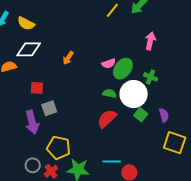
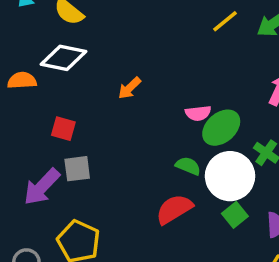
purple arrow: (32, 122) -> (42, 187), turned 45

